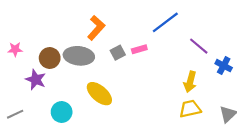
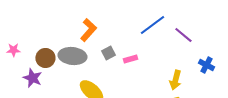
purple line: (199, 46) -> (183, 35), moved
pink rectangle: (139, 49) -> (130, 59), moved

